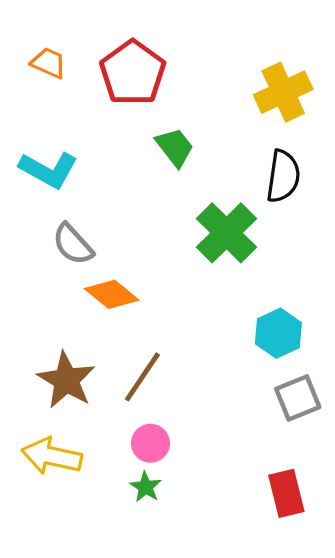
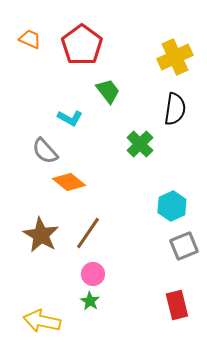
cyan L-shape: (49, 170) -> (70, 118), moved, size x0.7
green cross: (227, 233) -> (140, 144), size x0.7
yellow arrow: (52, 456) -> (42, 321), moved

